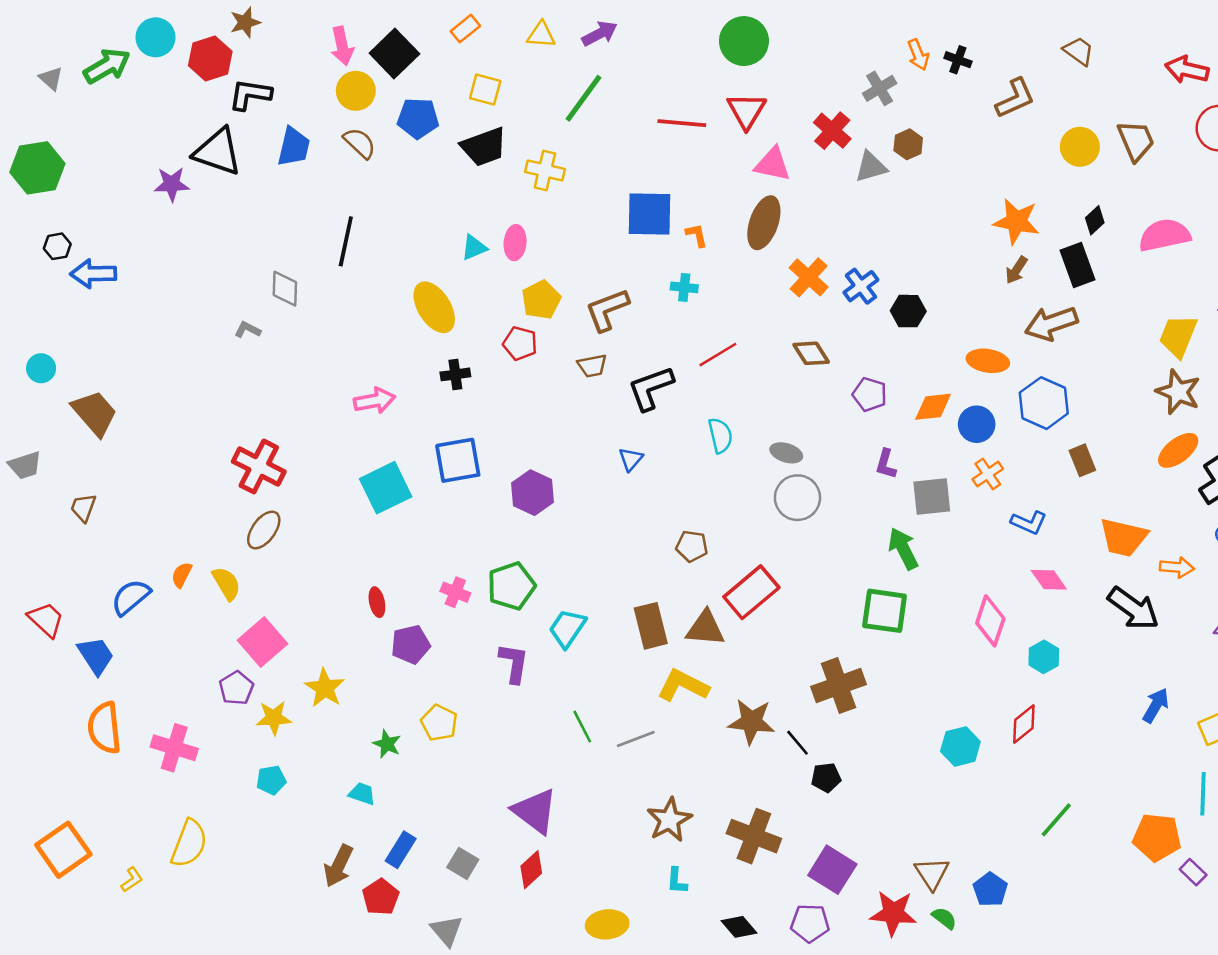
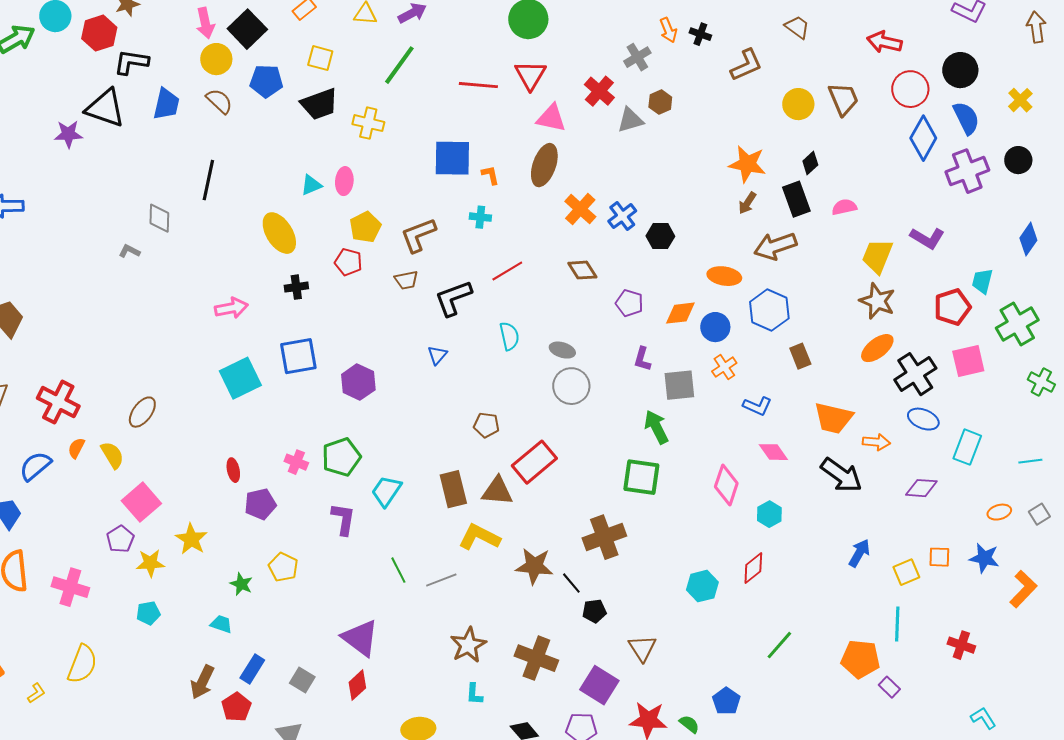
pink semicircle: (1164, 235) -> (844, 207), moved, size x0.6
red cross: (259, 467) -> (58, 402), moved
brown triangle: (932, 873) -> (642, 648), moved

